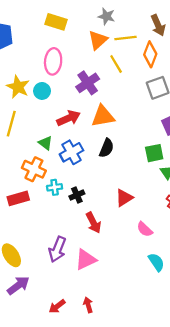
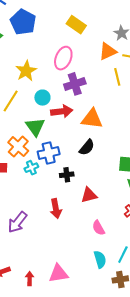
purple cross: (88, 83) -> (75, 84), moved
cyan circle: (42, 91) -> (42, 98), moved
green triangle: (45, 143) -> (35, 127), size x1.5
blue cross: (71, 152) -> (49, 153), moved
cyan cross: (55, 187) -> (31, 168), turned -32
black cross: (77, 195) -> (67, 175), moved
pink triangle: (86, 260) -> (59, 274), moved

